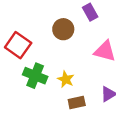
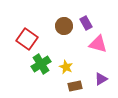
purple rectangle: (90, 12) -> (86, 23), moved
green cross: (35, 76) -> (41, 64), turned 36

